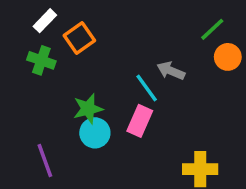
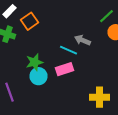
cyan line: (147, 88) -> (68, 50), turned -30
pink rectangle: (140, 121) -> (64, 69), turned 48

